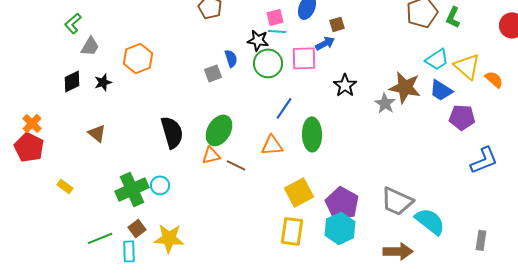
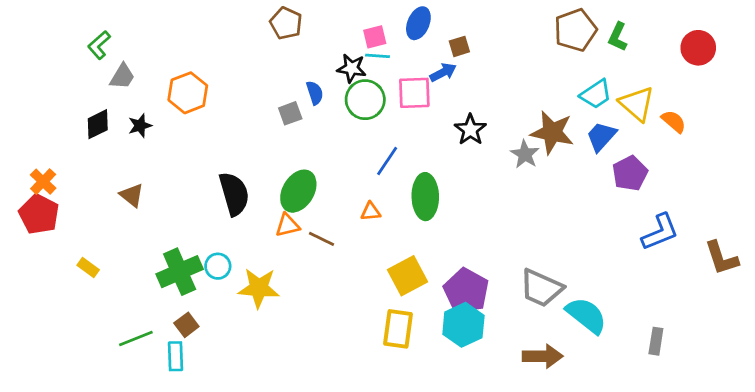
blue trapezoid: (441, 90) -> (601, 136), turned 100
purple pentagon: (462, 117) -> (630, 173), turned -30
orange triangle: (272, 145) -> (371, 212), size x0.7
yellow star: (169, 238) -> (259, 288), moved

